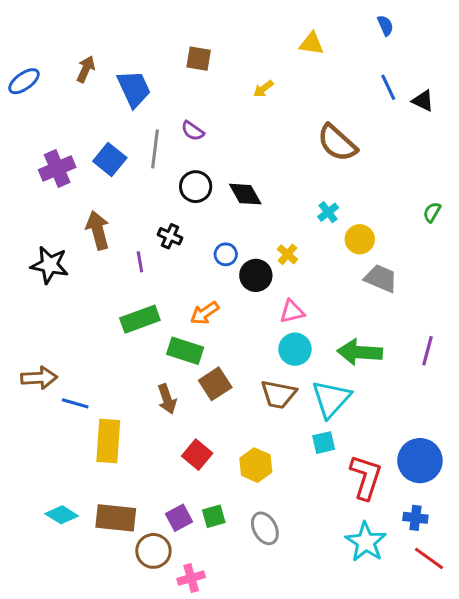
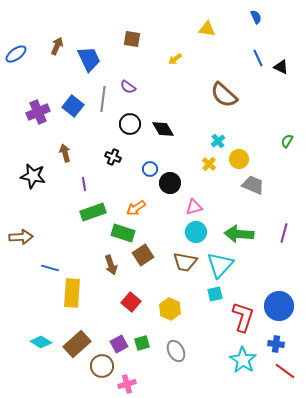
brown arrow: (98, 230) -> (65, 153), size x0.7
yellow cross: (287, 254) -> (209, 164), moved
purple line: (140, 262) -> (84, 184), moved
brown arrow: (39, 378) -> (21, 237), moved
brown rectangle: (116, 518) -> (77, 344), turned -48

